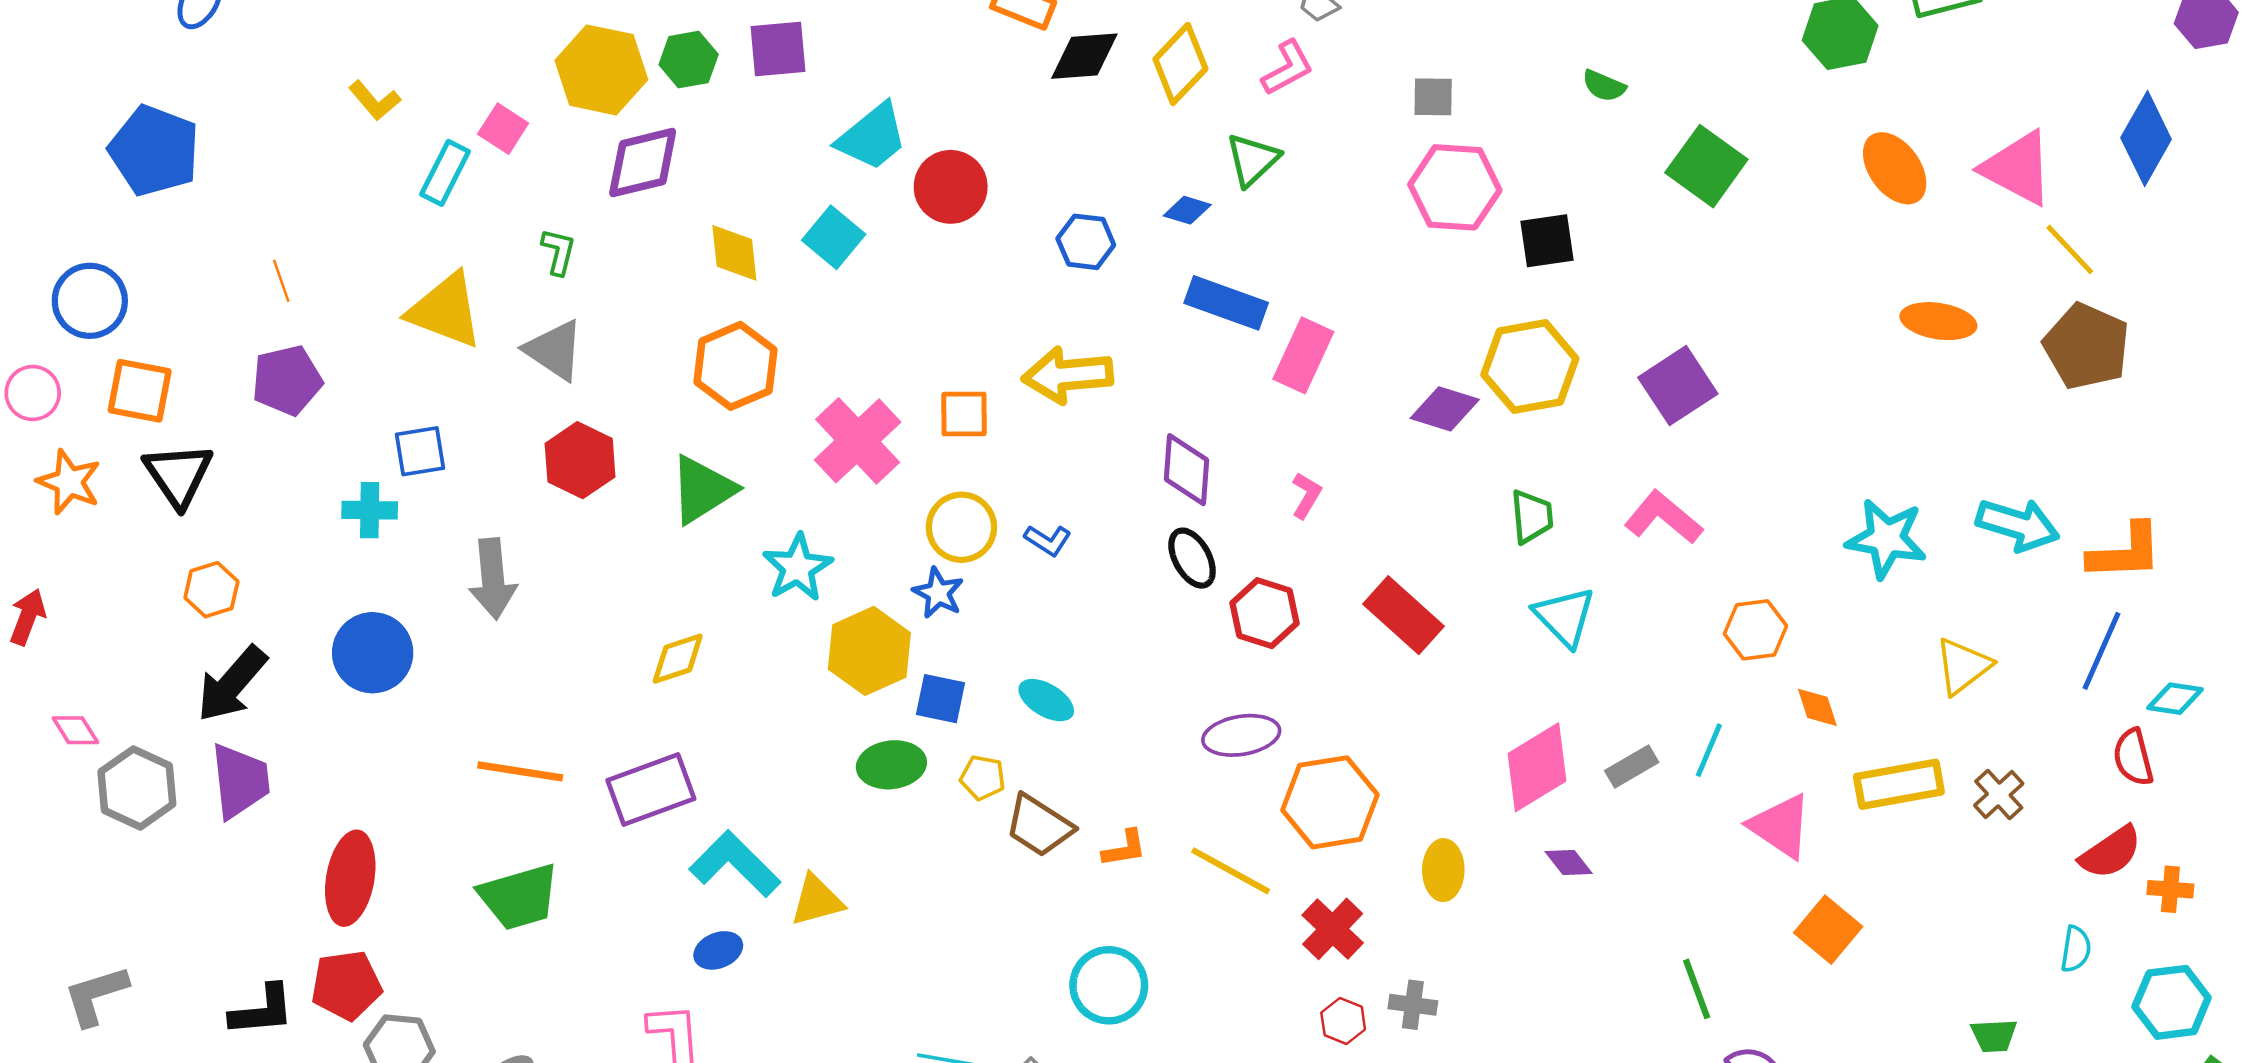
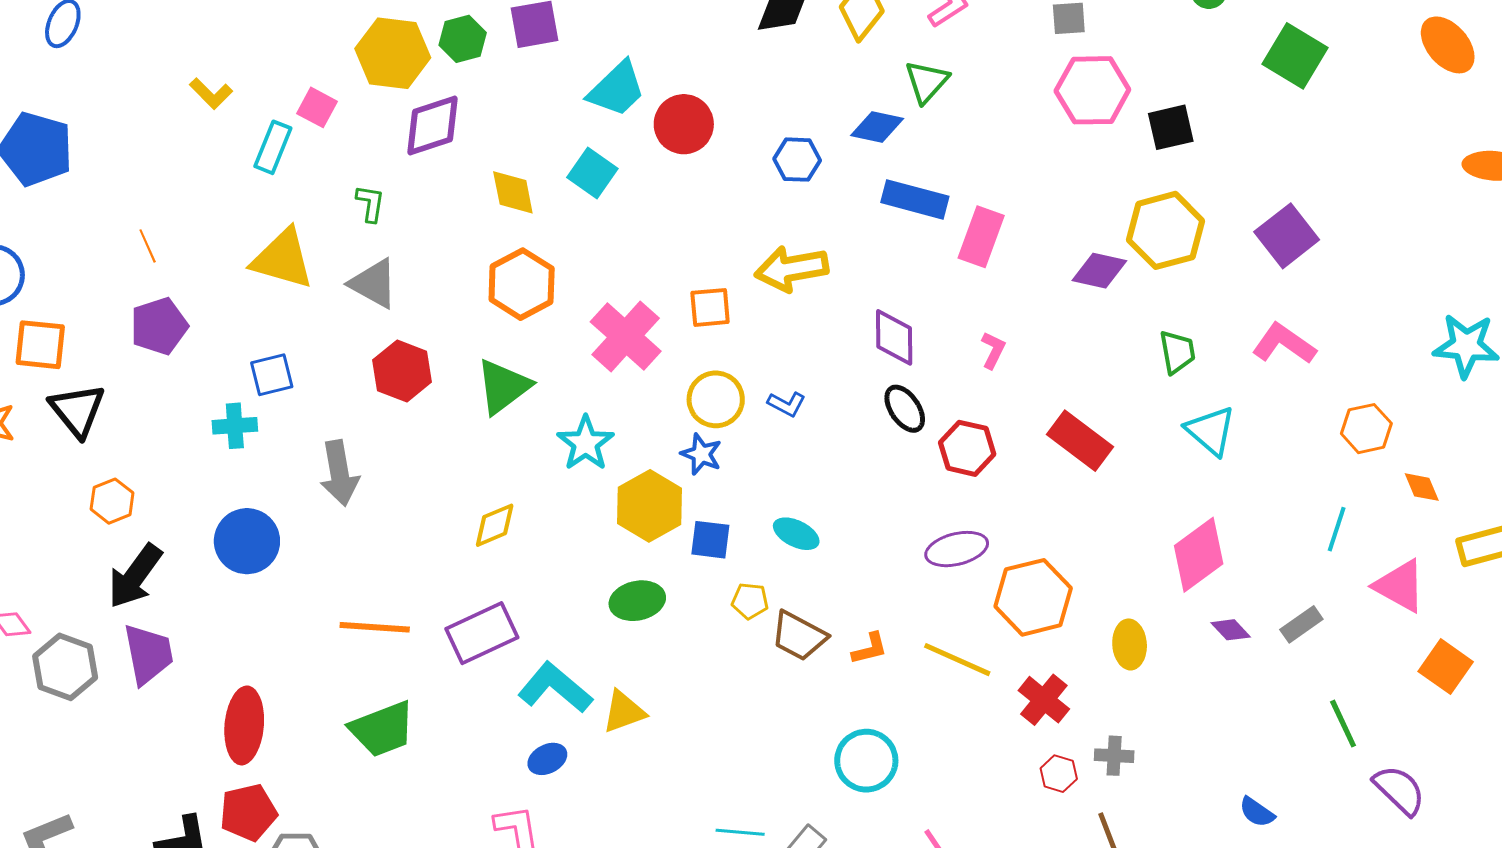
blue diamond: (1187, 210) -> (877, 127), size x1.4
green ellipse: (891, 765) -> (637, 601), moved
gray rectangle: (1632, 767) -> (1301, 624), moved

